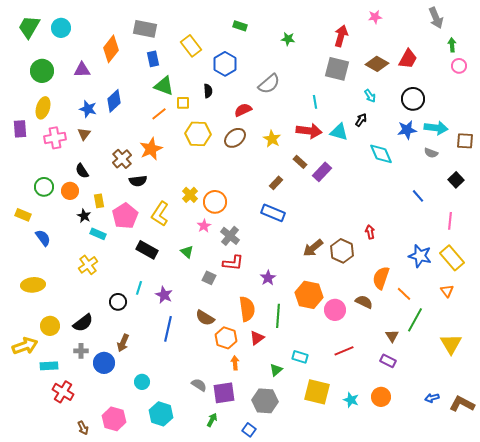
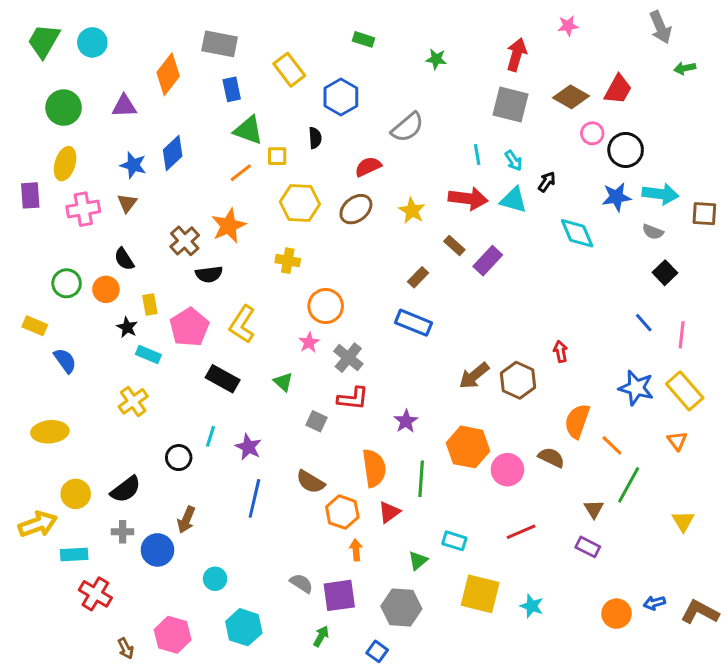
green arrow: (452, 45) -> (685, 68), turned -96
pink circle: (459, 66) -> (592, 133), moved
cyan arrow: (370, 96) -> (513, 161), moved
black square: (456, 180) -> (665, 273), moved
yellow cross: (190, 195) -> (288, 261), moved, turned -35
blue line: (418, 196) -> (644, 323), moved
yellow triangle: (451, 344) -> (683, 521), size x0.7
orange circle: (381, 397) -> (617, 614), moved

